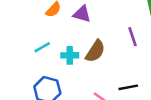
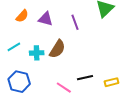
purple line: (132, 37) -> (75, 22), moved

